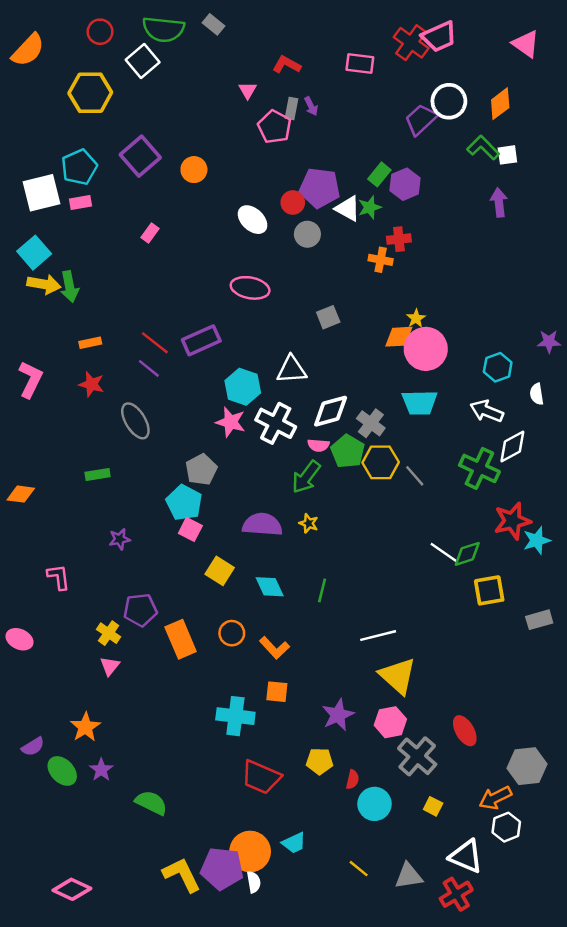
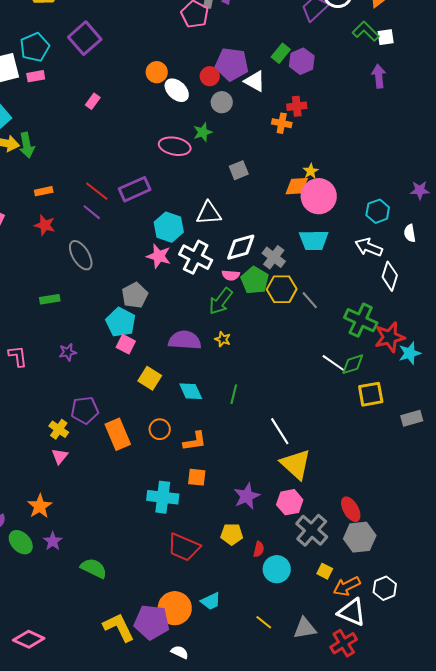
orange circle: (194, 170) -> (157, 72), moved
green star: (370, 207) -> (203, 132), moved
white diamond: (512, 446) -> (390, 276), turned -44
green cross: (479, 468) -> (361, 320), moved
pink L-shape: (59, 577) -> (18, 356), moved
white line: (378, 636) -> (280, 431), turned 72
orange L-shape: (274, 648) -> (195, 441), turned -55
gray hexagon: (527, 766) -> (360, 537), moved
orange arrow: (495, 798) -> (347, 586), moved
white semicircle: (254, 882) -> (180, 652), moved, turned -54

